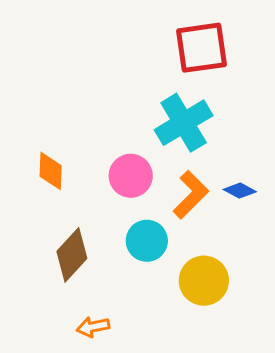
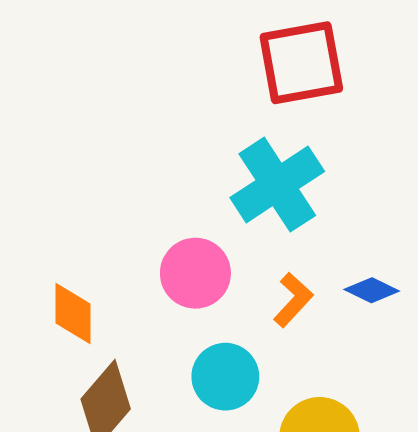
orange diamond: (51, 171) -> (73, 314), moved
orange L-shape: (191, 195) -> (293, 300), size x0.7

